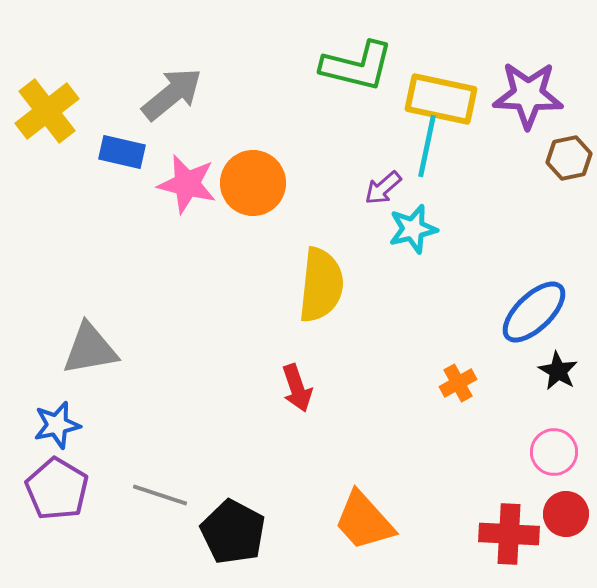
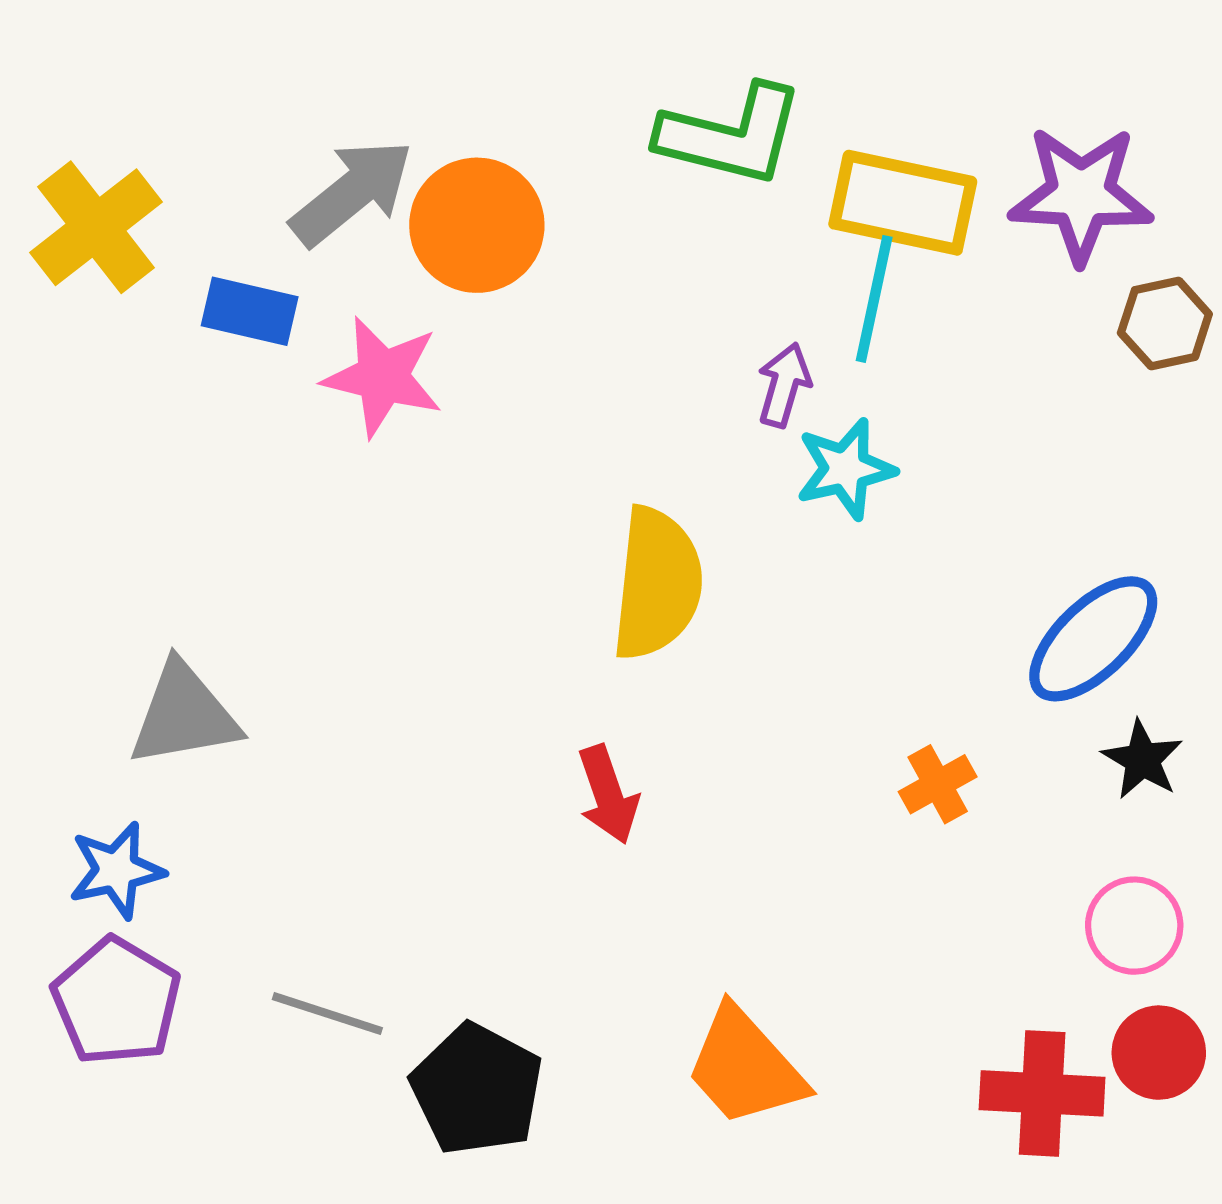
orange circle: (253, 183) -> (477, 225), moved
purple arrow: (383, 188) -> (784, 385), turned 147

